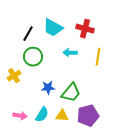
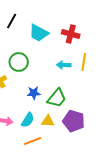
black line: (28, 34) -> (12, 21), moved
cyan arrow: (70, 53) -> (64, 65), moved
purple pentagon: (88, 116) -> (74, 121), turned 30

